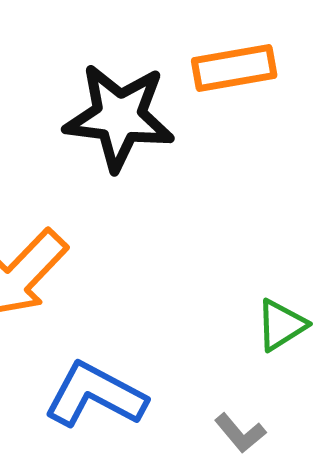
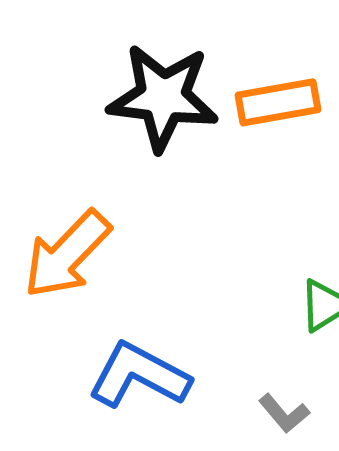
orange rectangle: (234, 68) -> (278, 102), moved

